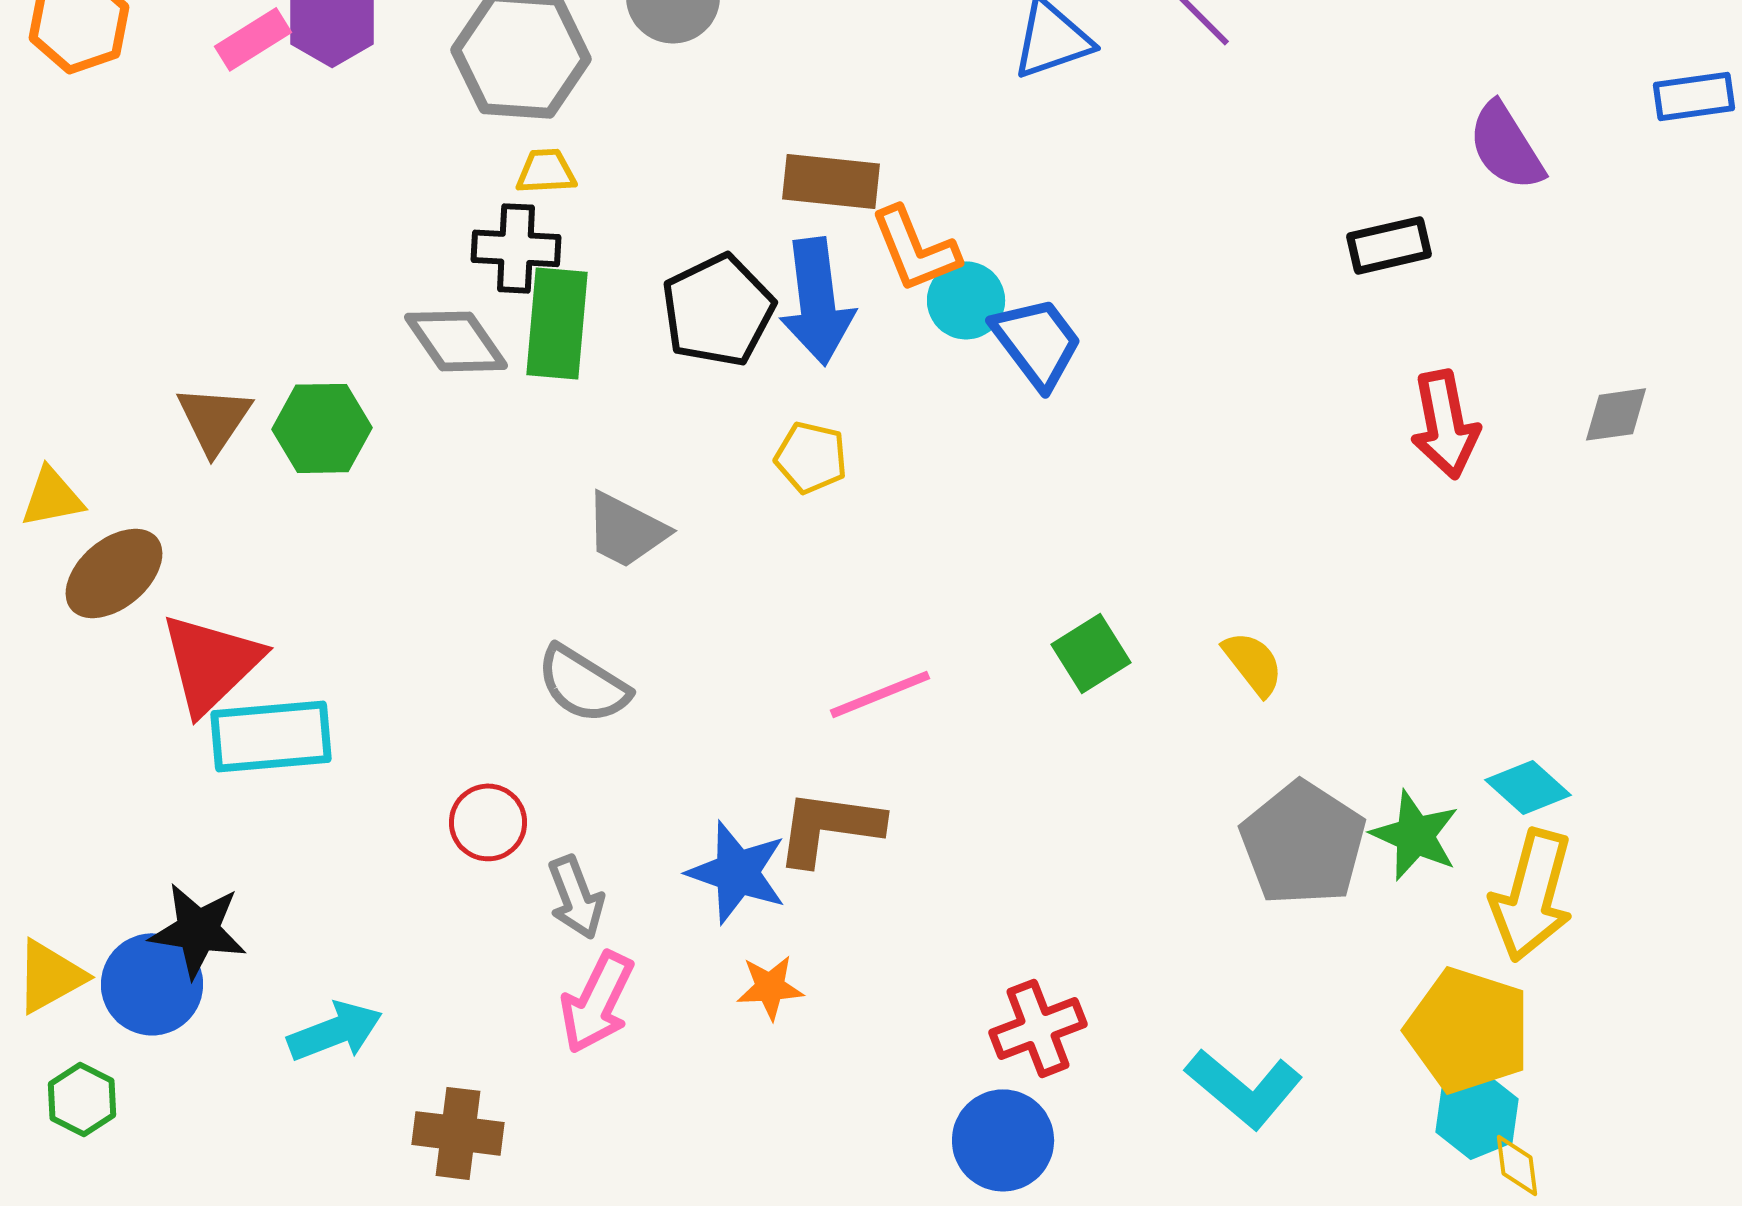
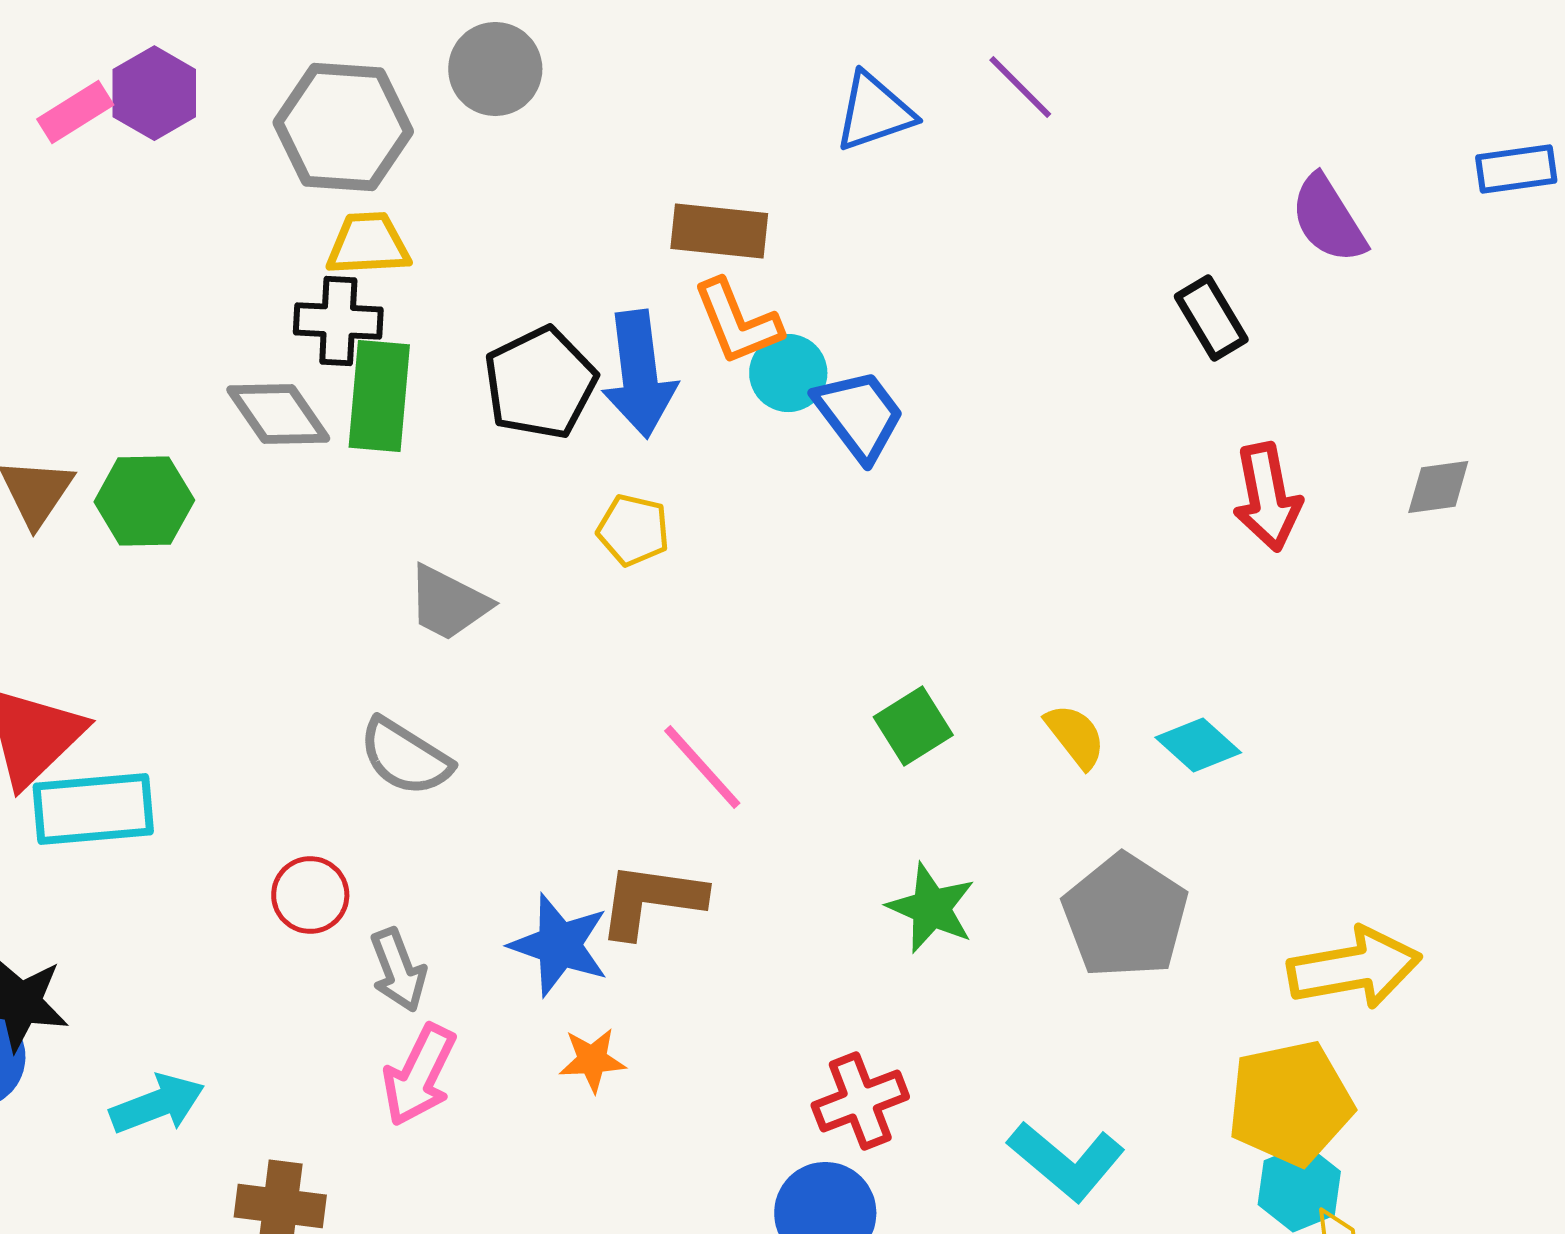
yellow trapezoid: (546, 171) -> (368, 244), size x1.4
brown rectangle: (831, 181) -> (719, 231), moved
black rectangle: (1389, 245) -> (1211, 318), turned 72
pink line: (880, 694) -> (702, 767), turned 70
cyan diamond: (1528, 787) -> (1198, 745), moved
green star: (1415, 835) -> (931, 908), moved
yellow arrow: (1532, 895) -> (1354, 968), turned -115
yellow pentagon: (1468, 1030) -> (1290, 1103), turned -30

